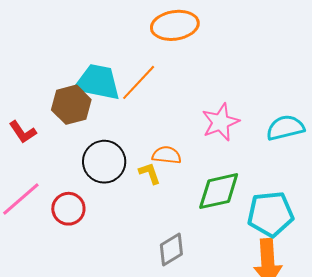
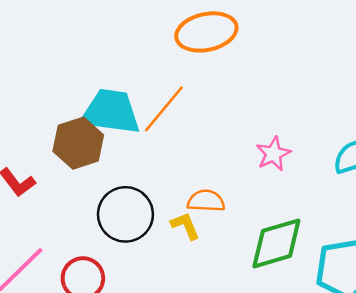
pink star: (221, 122) -> (273, 154), size x0.7

